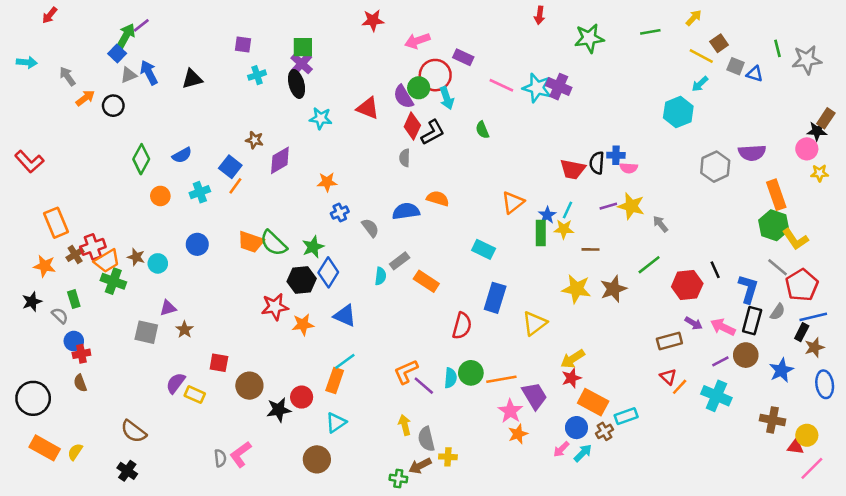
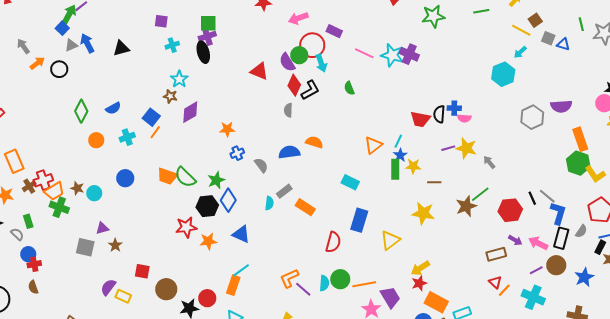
purple cross: (302, 64) -> (207, 36), turned 30
cyan star: (321, 118) -> (179, 79), moved, turned 30
cyan line: (568, 210) -> (398, 141), moved
gray line: (778, 267) -> (547, 196), moved
brown star: (613, 289) -> (466, 206), moved

